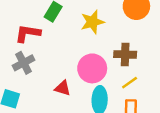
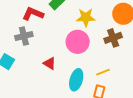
brown cross: (125, 54) -> (113, 38), moved, turned -36
pink circle: (92, 68) -> (78, 42), moved

